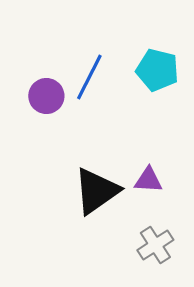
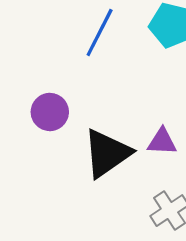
purple circle: (46, 96) -> (50, 112), moved

